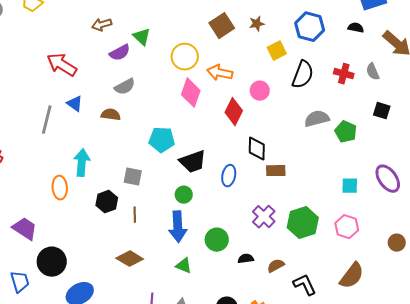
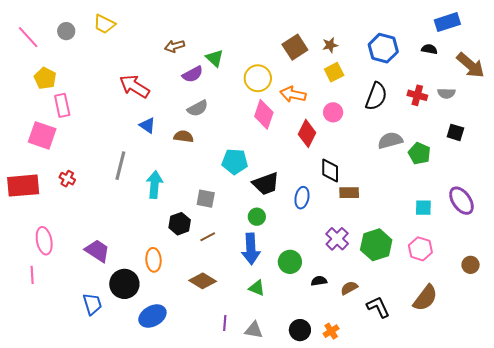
yellow square: (277, 51) -> (334, 72), moved
gray semicircle: (373, 72) -> (446, 93), turned -66
gray line: (47, 120) -> (120, 166), moved
orange ellipse: (60, 188) -> (153, 260), moved
brown line: (135, 215) -> (208, 237), turned 63

